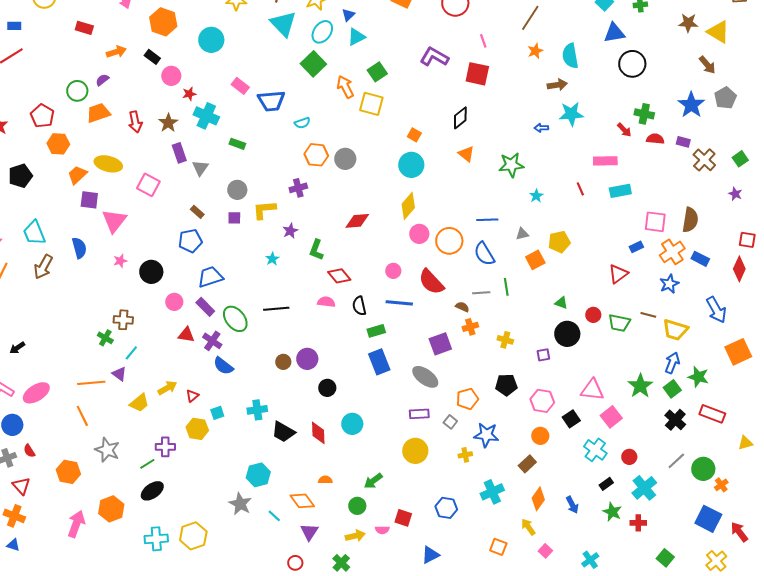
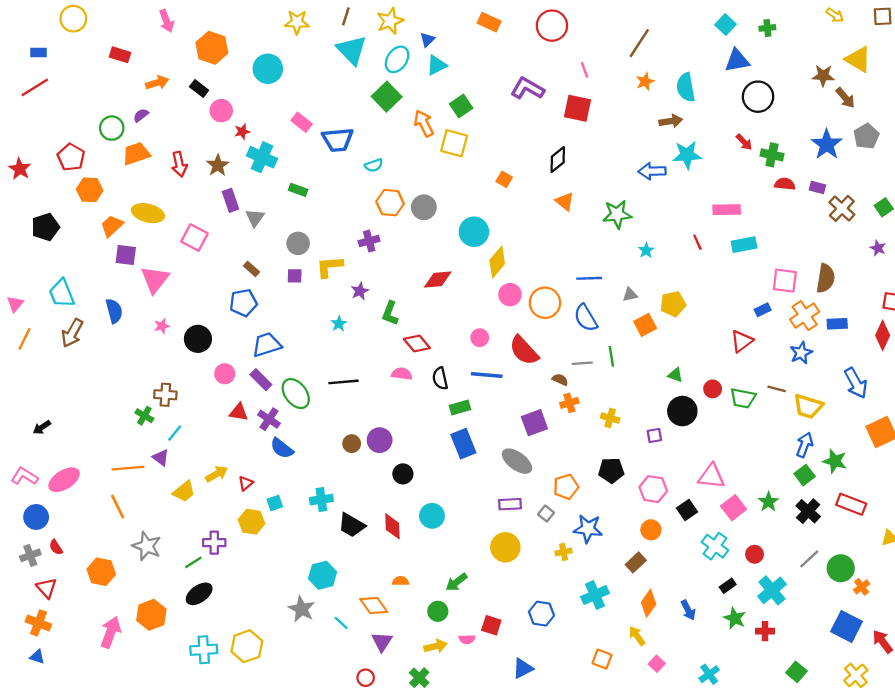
brown star: (688, 23) -> (823, 76), moved
blue arrow: (541, 128) -> (652, 171), size x1.6
red arrow: (624, 130) -> (744, 142), moved
cyan circle: (411, 165) -> (474, 232), moved
blue rectangle: (700, 259) -> (837, 324), turned -30
green star: (640, 386) -> (769, 502), moved, size x0.7

